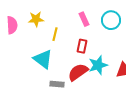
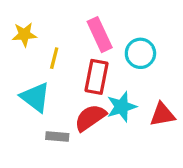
pink rectangle: (84, 19) -> (100, 35), size x1.5
cyan circle: (111, 20) -> (140, 53), moved
red rectangle: (82, 46) -> (97, 77), size x1.5

